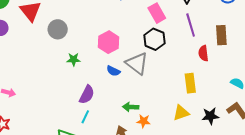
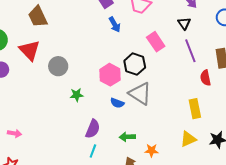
black hexagon: (154, 39) -> (135, 64), moved
green arrow: (131, 107) -> (127, 137), moved

